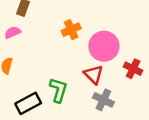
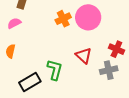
pink circle: (104, 46) -> (88, 17), moved
gray cross: (103, 100) -> (109, 70), moved, turned -36

